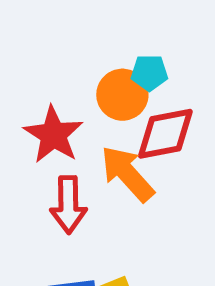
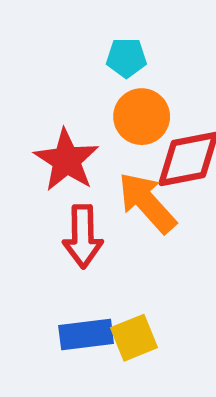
cyan pentagon: (149, 73) -> (126, 58), moved

